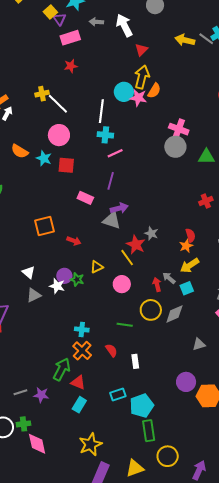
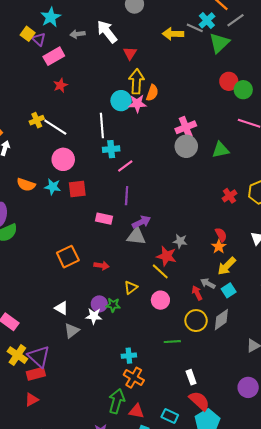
pink cross: (179, 129) -> (186, 127), turned -30
red semicircle: (111, 350) -> (199, 401), moved, size x1.5
cyan rectangle: (118, 394) -> (170, 416), moved, turned 56

